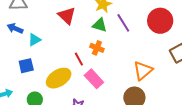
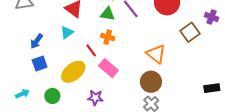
blue arrow: (15, 28) -> (36, 41), moved, turned -70
cyan triangle: (34, 40) -> (67, 32), moved
orange triangle: (143, 71) -> (156, 54), turned -35

